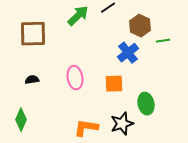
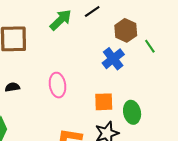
green line: (163, 41) -> (150, 46), turned 64
orange square: (114, 84) -> (104, 102), moved

